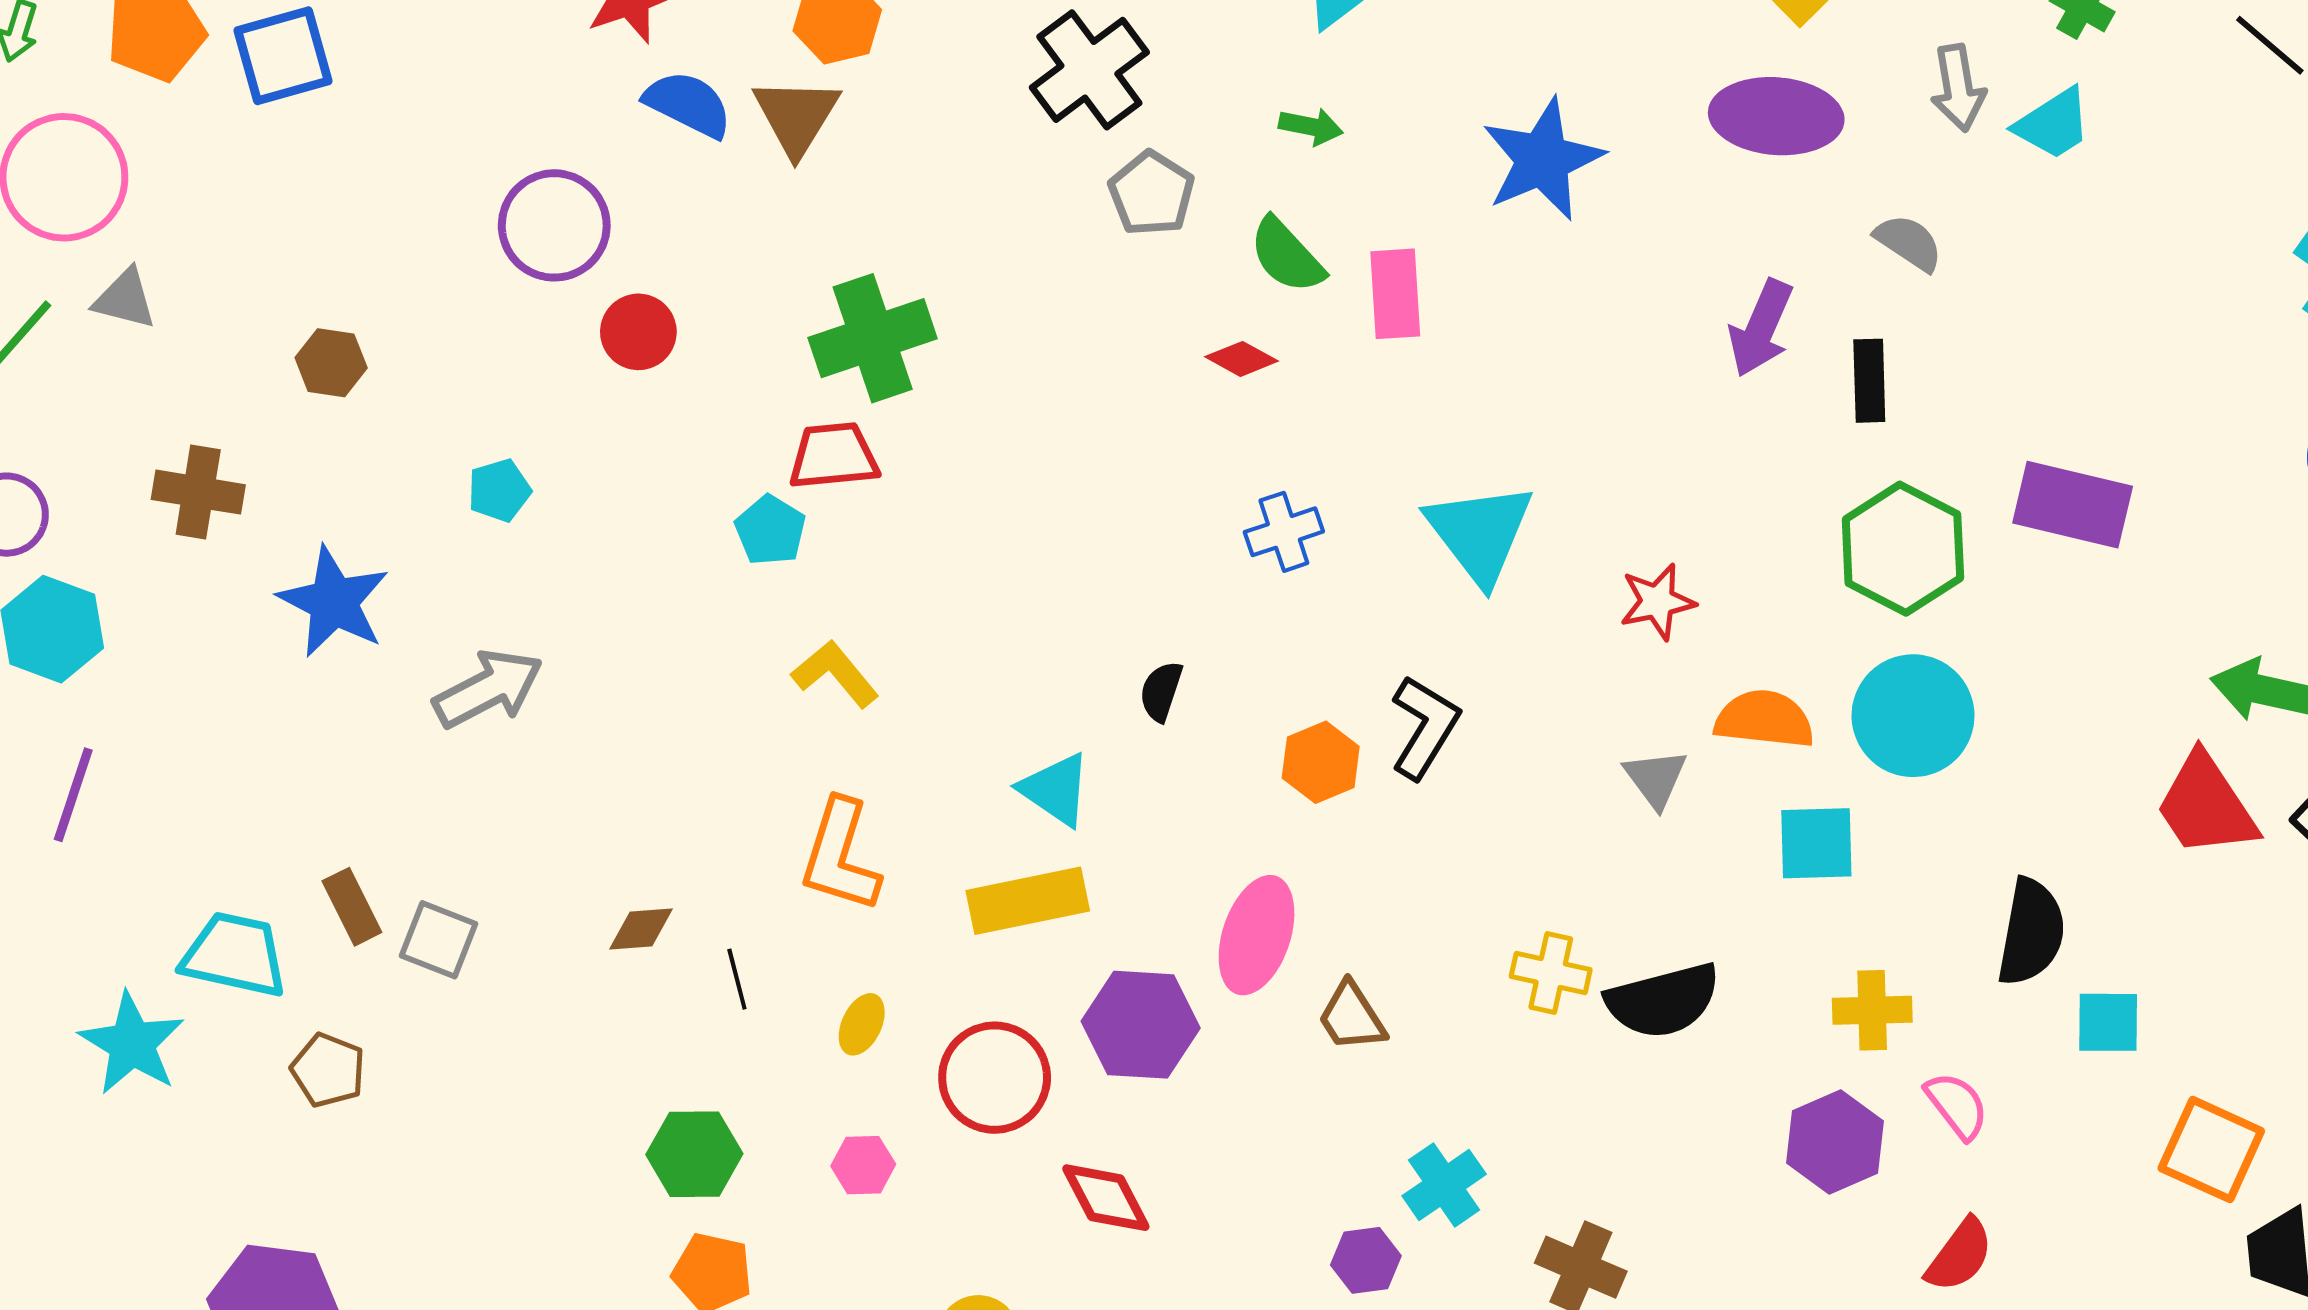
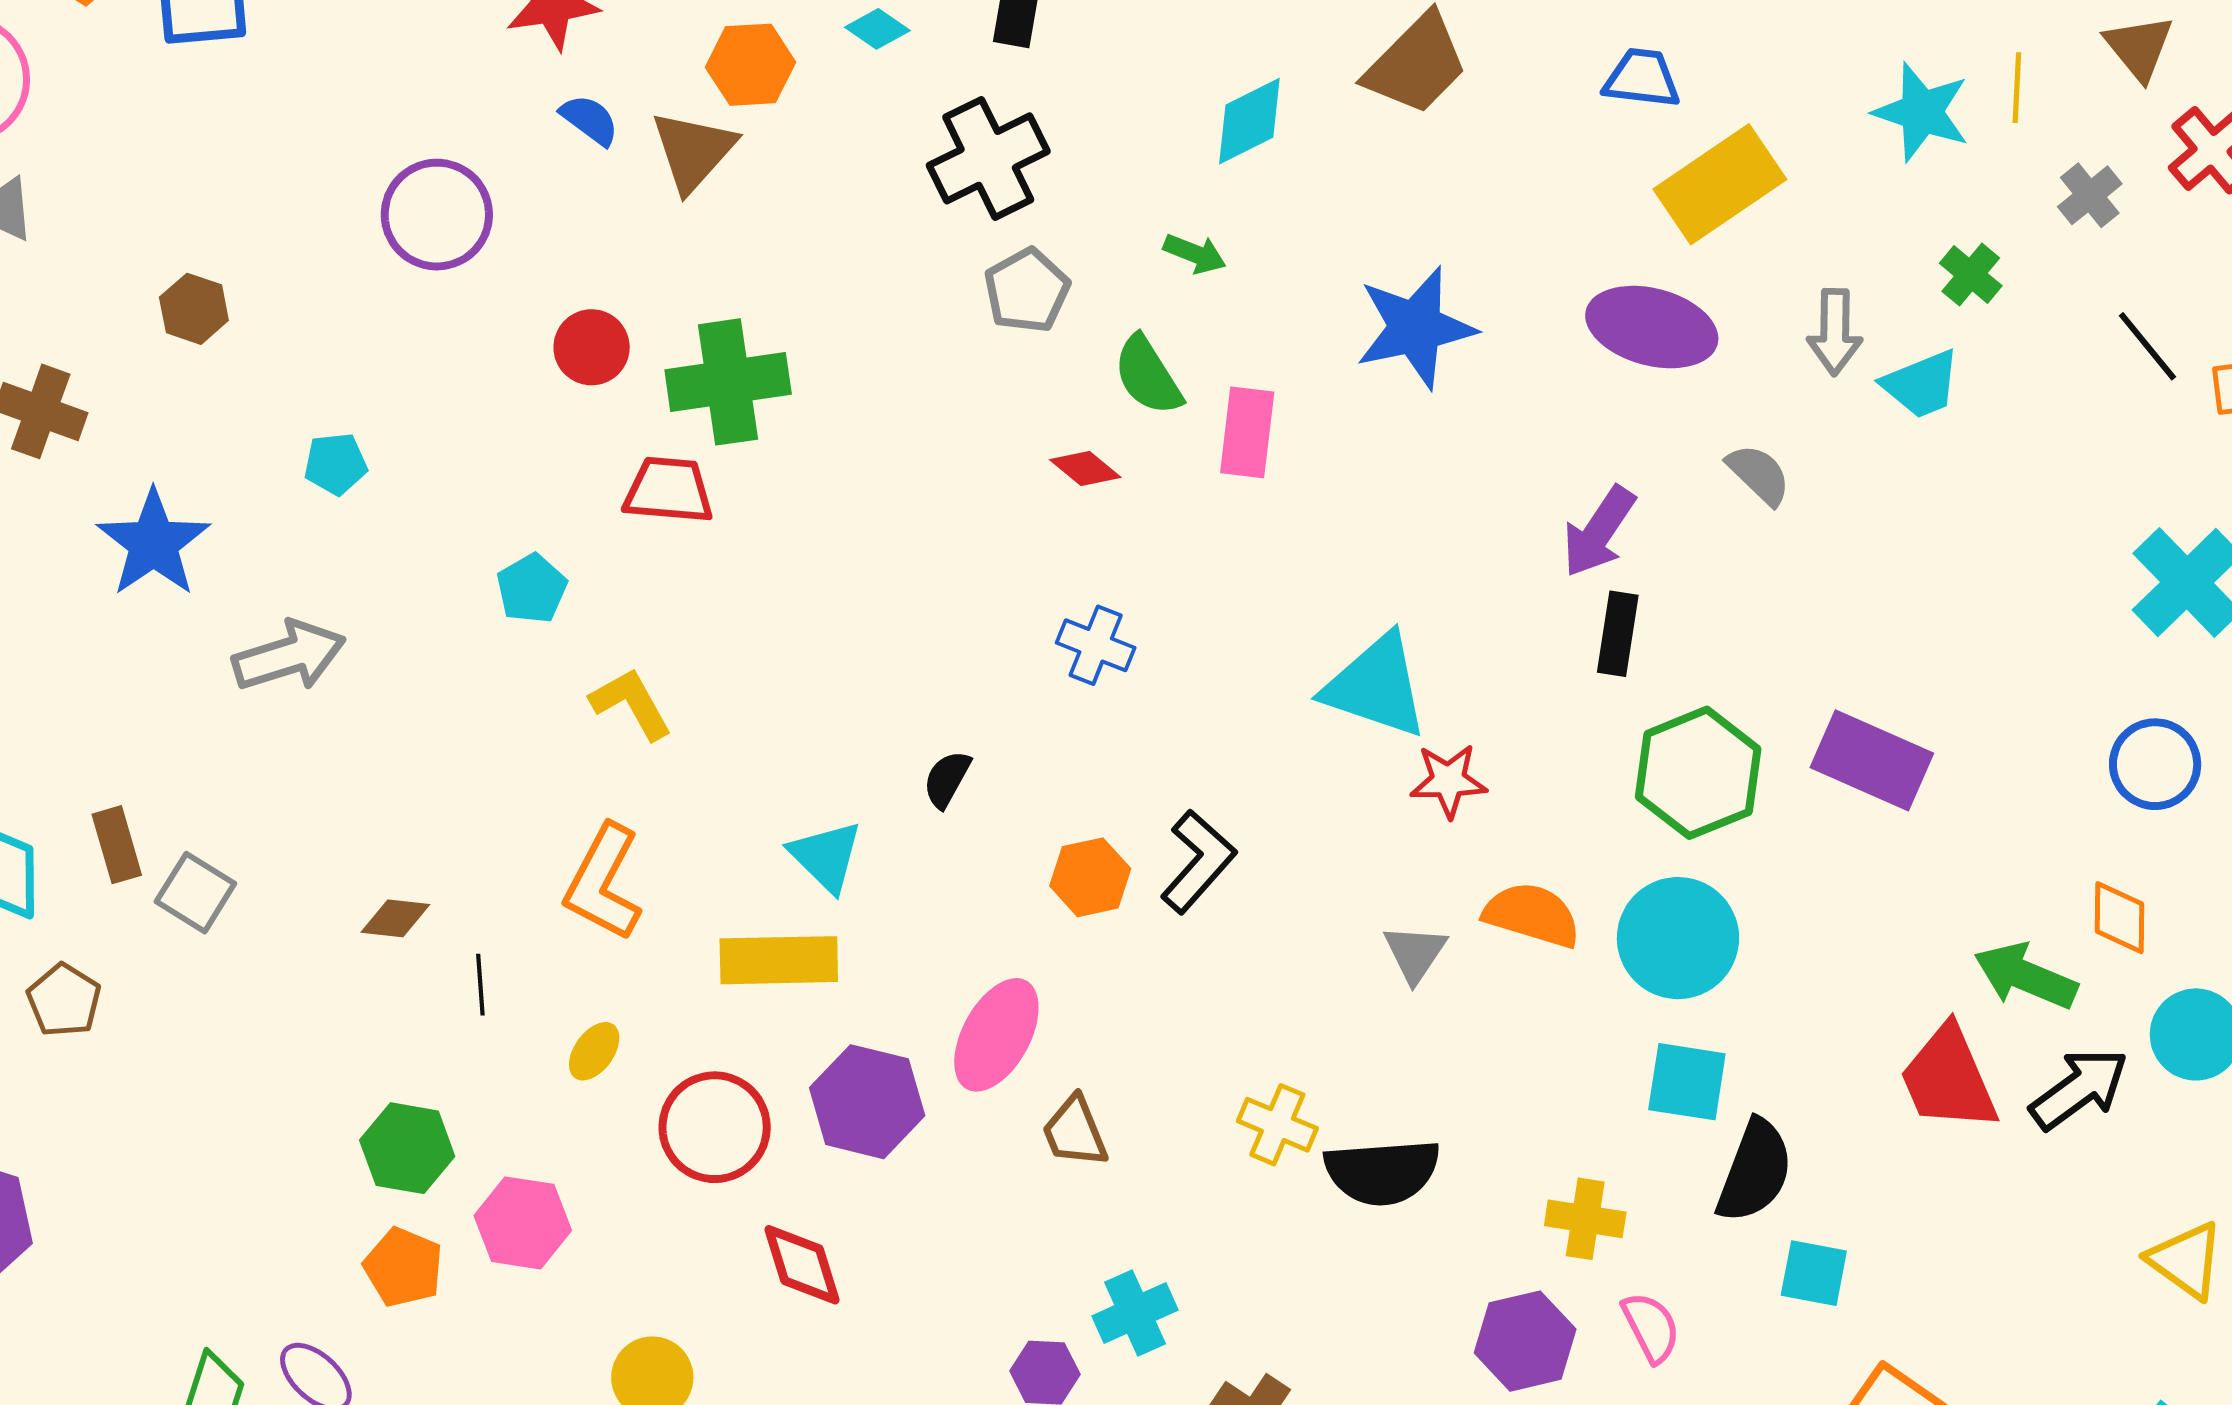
blue semicircle: (688, 104) -> (590, 120), size x0.7
red circle: (638, 332) -> (592, 347), moved
black rectangle: (1869, 381) -> (1618, 634), moved
cyan pentagon: (770, 530) -> (532, 589), moved
blue cross: (1284, 532) -> (1096, 645), turned 30
cyan triangle: (1480, 533) -> (1376, 686), moved, turned -44
cyan square: (1816, 843) -> (1687, 1082), moved
pink hexagon: (863, 1165) -> (523, 1223), moved, size x1.5

